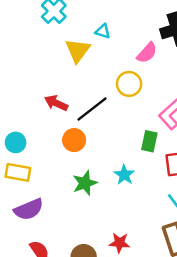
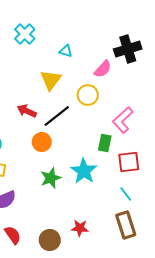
yellow triangle: (78, 50) -> (51, 80), moved
cyan star: (124, 175) -> (84, 171), size x1.5

